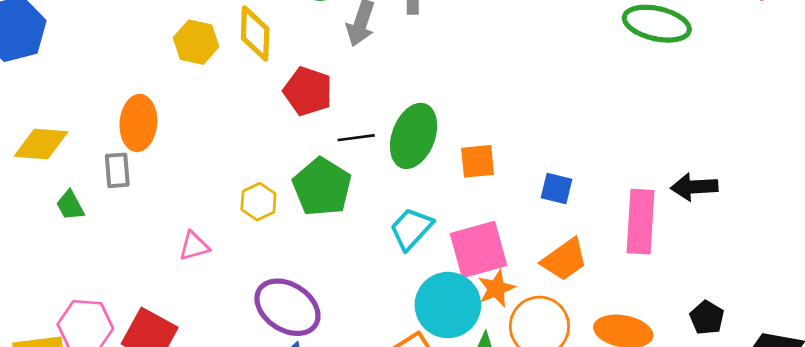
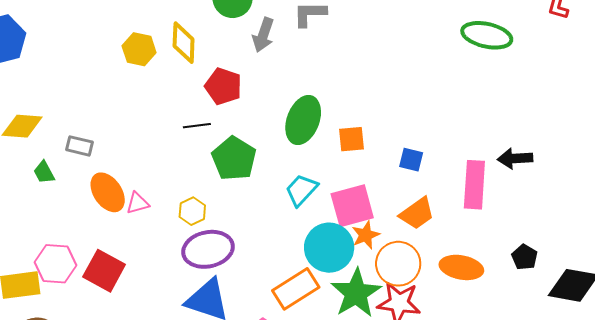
orange ellipse: (138, 123) -> (108, 192), moved, turned -39
black line: (356, 138) -> (197, 126), moved
gray rectangle: (117, 170) -> (80, 146), turned -72
yellow hexagon: (258, 202) -> (192, 211), moved
purple ellipse: (287, 307) -> (208, 249), turned -45

